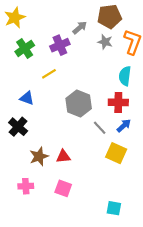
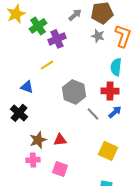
gray arrow: (80, 28) -> (75, 15), moved
green cross: (25, 48) -> (38, 26), moved
yellow square: (116, 153) -> (108, 151), moved
pink cross: (26, 186) -> (33, 160), moved

